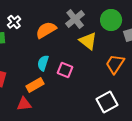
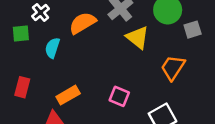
cyan semicircle: (43, 63) -> (52, 48), moved
pink square: (65, 70) -> (119, 96), moved

